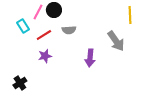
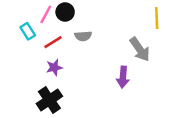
purple arrow: (90, 58) -> (123, 77), moved
black cross: (20, 83) -> (49, 100), moved, size x1.5

